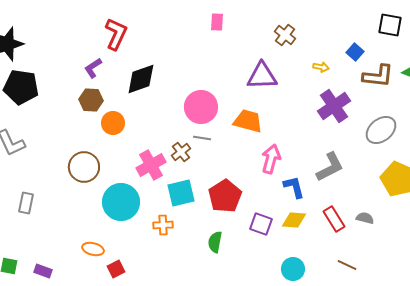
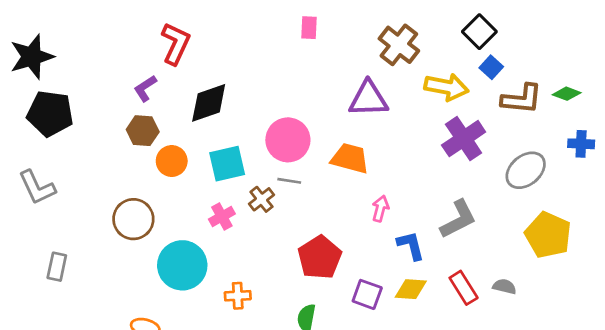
black square: (390, 25) -> (479, 32), moved, turned 35
brown cross: (285, 35) -> (399, 45), size x1.4
yellow arrow: (321, 67) -> (446, 87), size x2.0
pink arrow: (271, 159) -> (380, 209), size x0.7
pink cross: (151, 165) -> (222, 216), size x0.7
cyan square: (181, 193) -> (227, 164), moved

